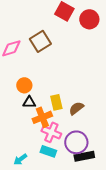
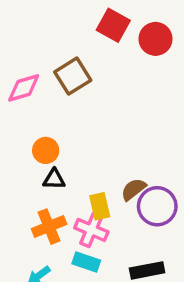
yellow rectangle: (56, 102) -> (100, 206), moved
orange cross: (42, 117) -> (49, 227), moved
purple circle: (76, 142) -> (157, 206), moved

